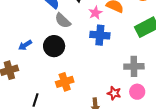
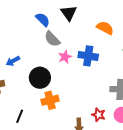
pink star: (95, 13) -> (65, 57), moved
black circle: (54, 46) -> (40, 78), moved

